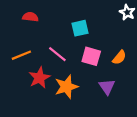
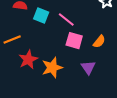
cyan square: (80, 28) -> (41, 16), moved, turned 35
pink line: (57, 54) -> (66, 20), moved

